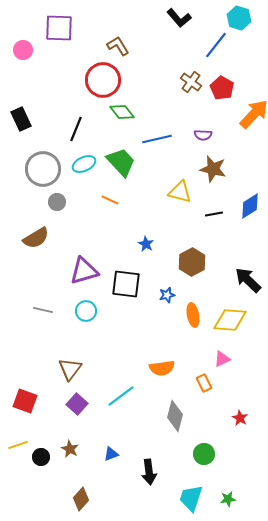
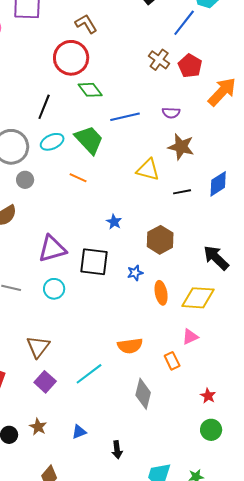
green circle: (204, 454) -> (211, 430), moved
black arrow: (149, 472) -> (117, 450), size x0.7

